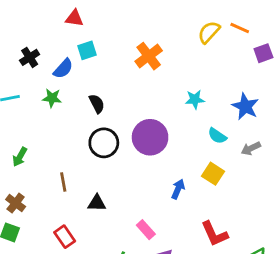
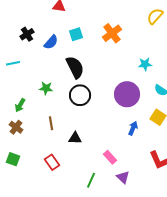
cyan square: (87, 50) -> (76, 34), moved
green star: (52, 98) -> (46, 88), moved
black semicircle: (97, 104) -> (75, 67), size x1.6
purple circle: (150, 137) -> (127, 94), moved
brown cross: (16, 203) -> (16, 127), moved

